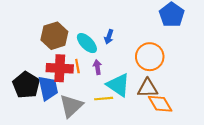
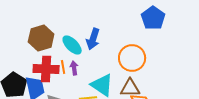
blue arrow: (109, 37) -> (93, 39), size x1.5
purple arrow: (97, 67) -> (74, 68), moved

